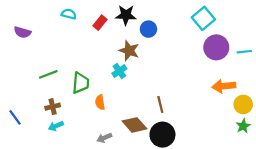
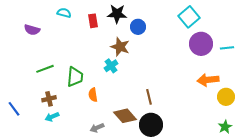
red rectangle: (100, 23) -> (93, 21), turned -48
purple semicircle: (22, 32) -> (32, 30), moved
green star: (243, 126) -> (225, 127), moved

